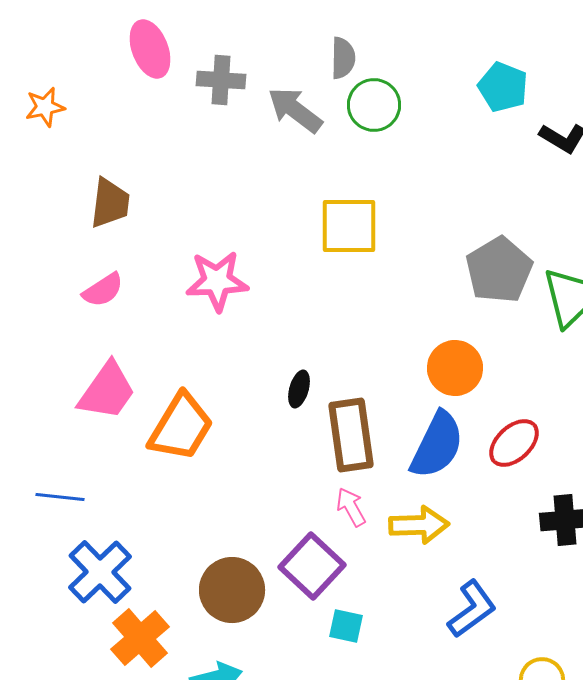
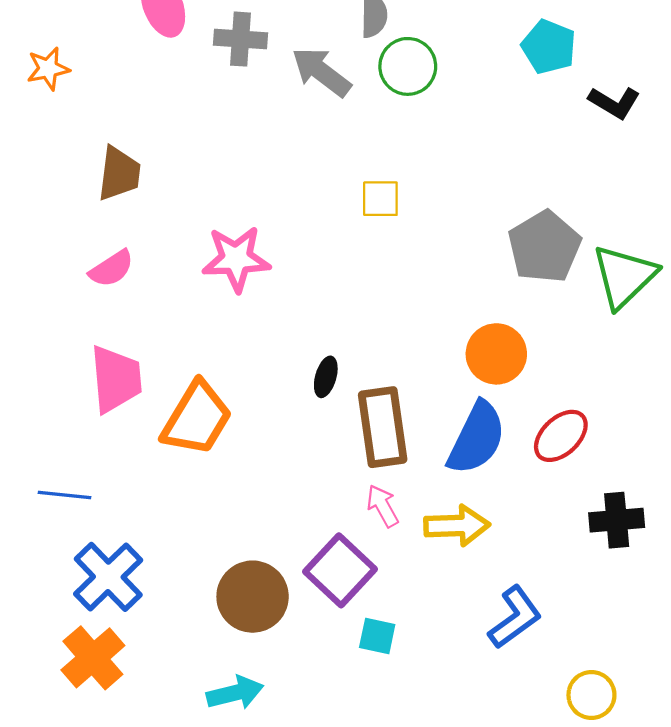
yellow square: (349, 226) -> (380, 199), size x0.6
pink trapezoid: (107, 391) -> (116, 379), turned -40
orange cross: (140, 638) -> (93, 658), moved

